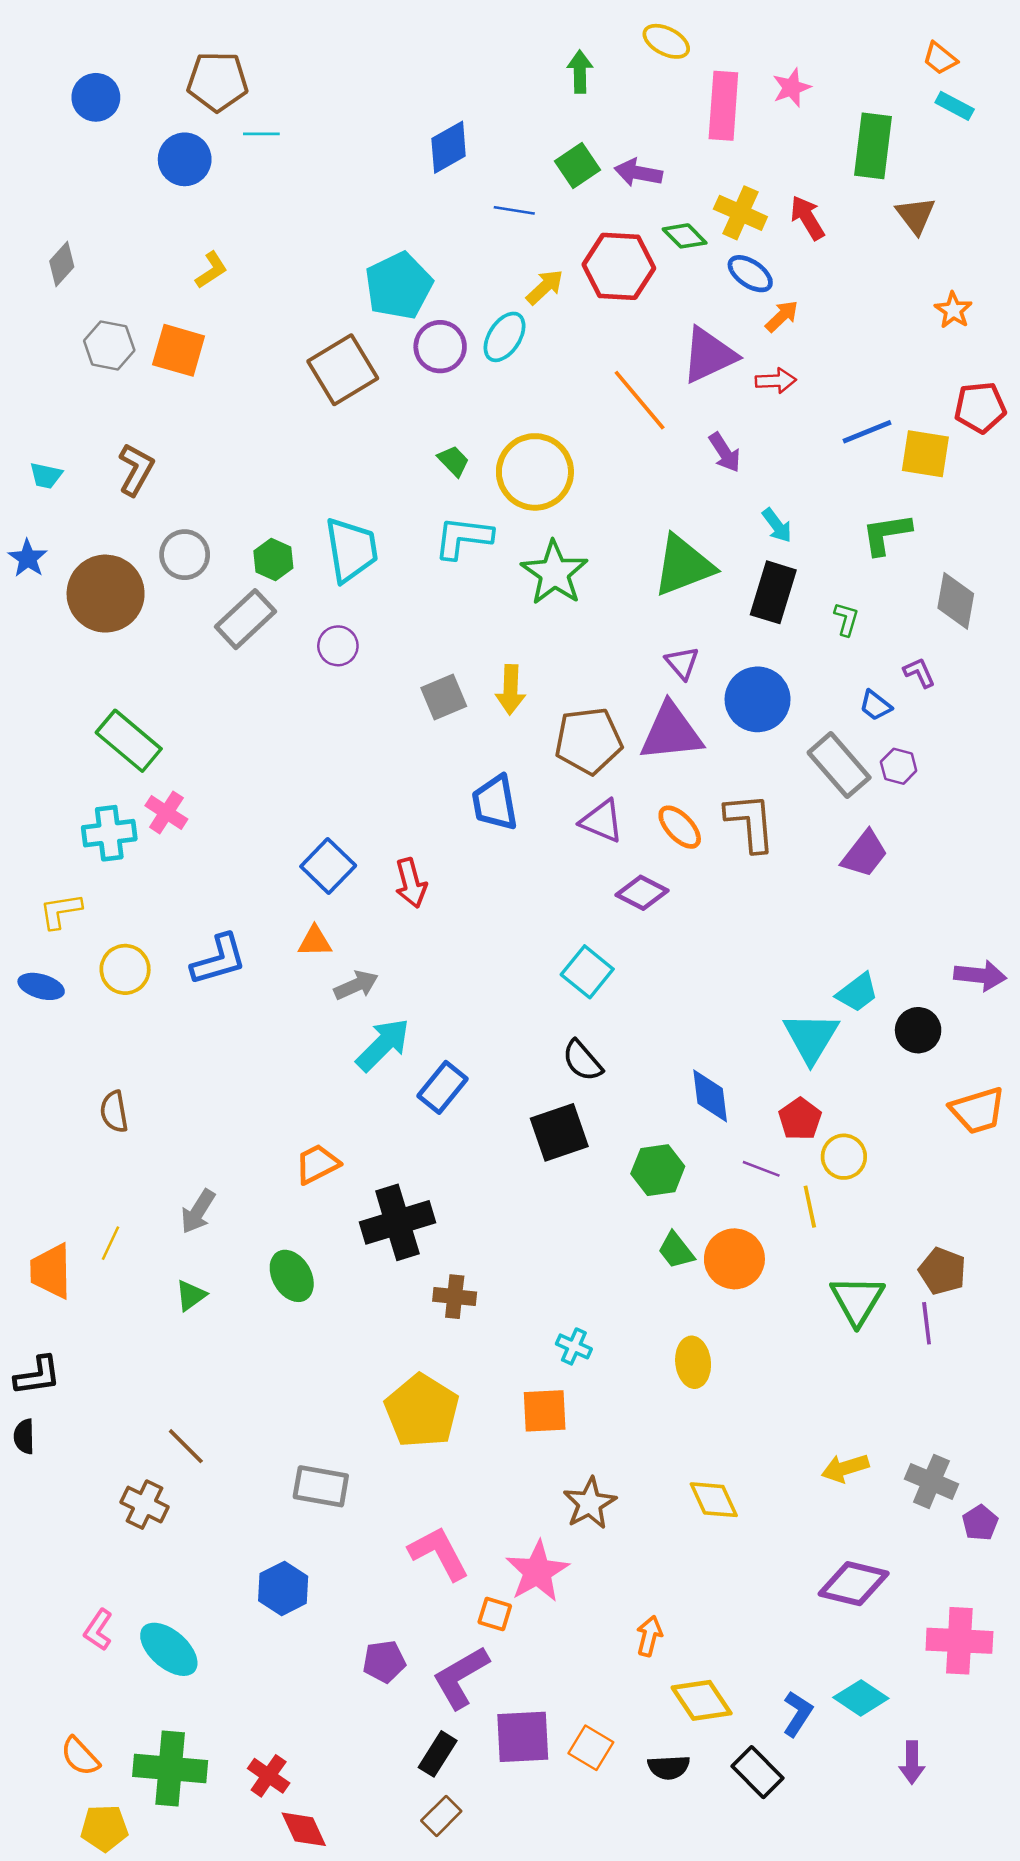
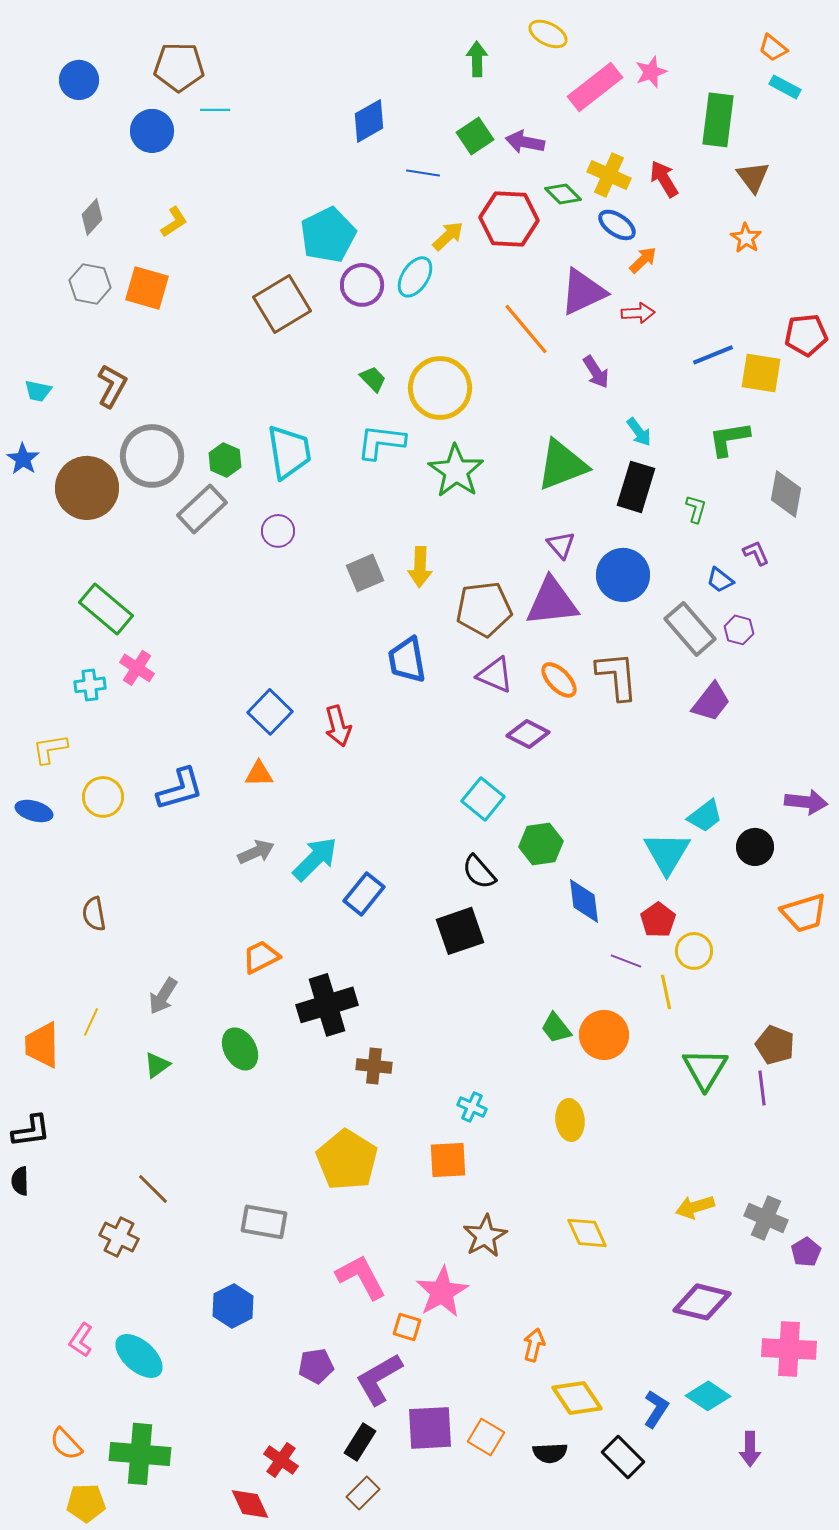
pink rectangle: (723, 106) -> (595, 87), turned 48
gray diamond: (62, 264) -> (92, 217), moved
orange star: (953, 310) -> (746, 238), moved
gray circle: (185, 555) -> (152, 456), size x1.5
cyan cross: (109, 833) -> (90, 685), size x0.7
gray arrow: (356, 985) -> (256, 852), moved
green hexagon: (658, 1170) -> (541, 844), moved
red cross: (269, 1776) -> (281, 1460), moved

